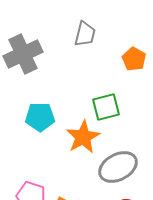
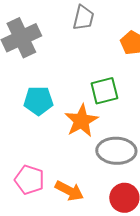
gray ellipse: (118, 167) -> (116, 151), turned 30

